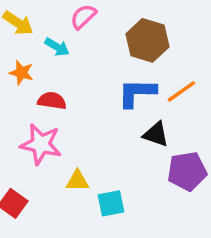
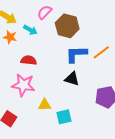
brown hexagon: (147, 40) -> (67, 26), moved
orange star: (21, 73) -> (10, 37), moved
black triangle: (156, 134) -> (72, 79), moved

